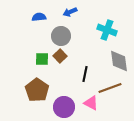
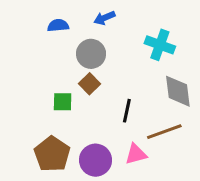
green square: (42, 59) -> (63, 102), moved
brown pentagon: (37, 90) -> (52, 154), moved
pink triangle: (91, 103) -> (136, 154), turned -42

